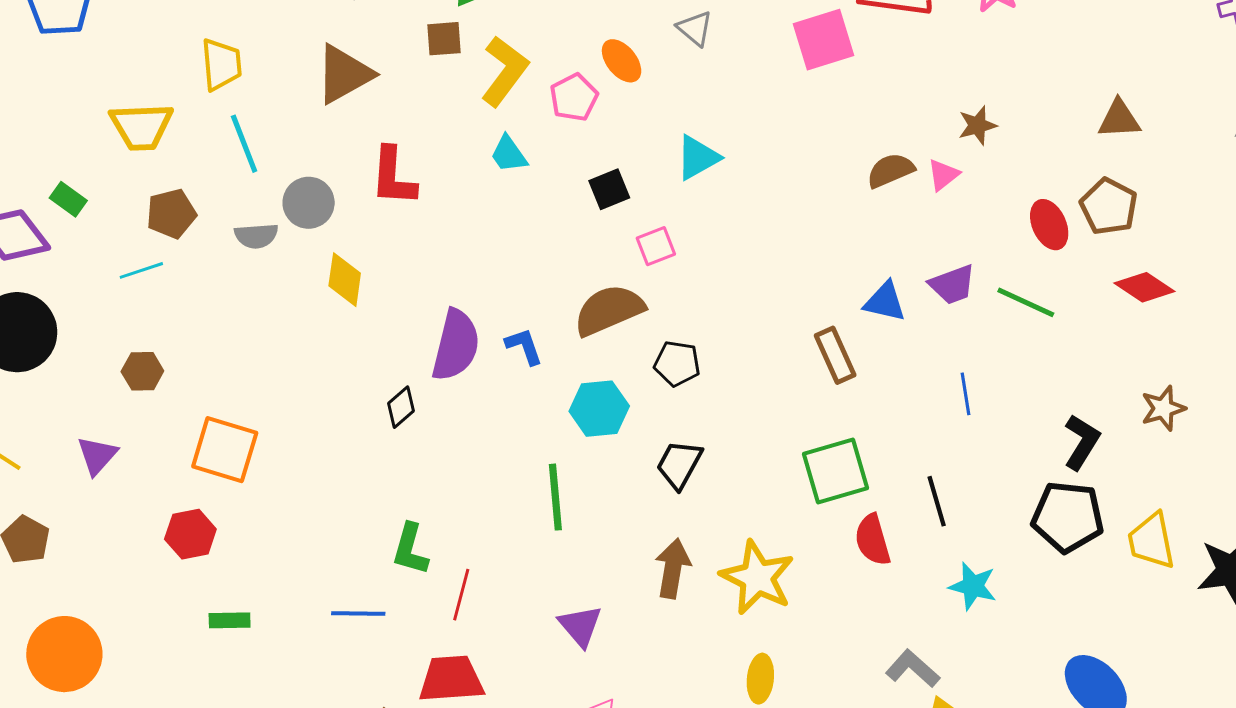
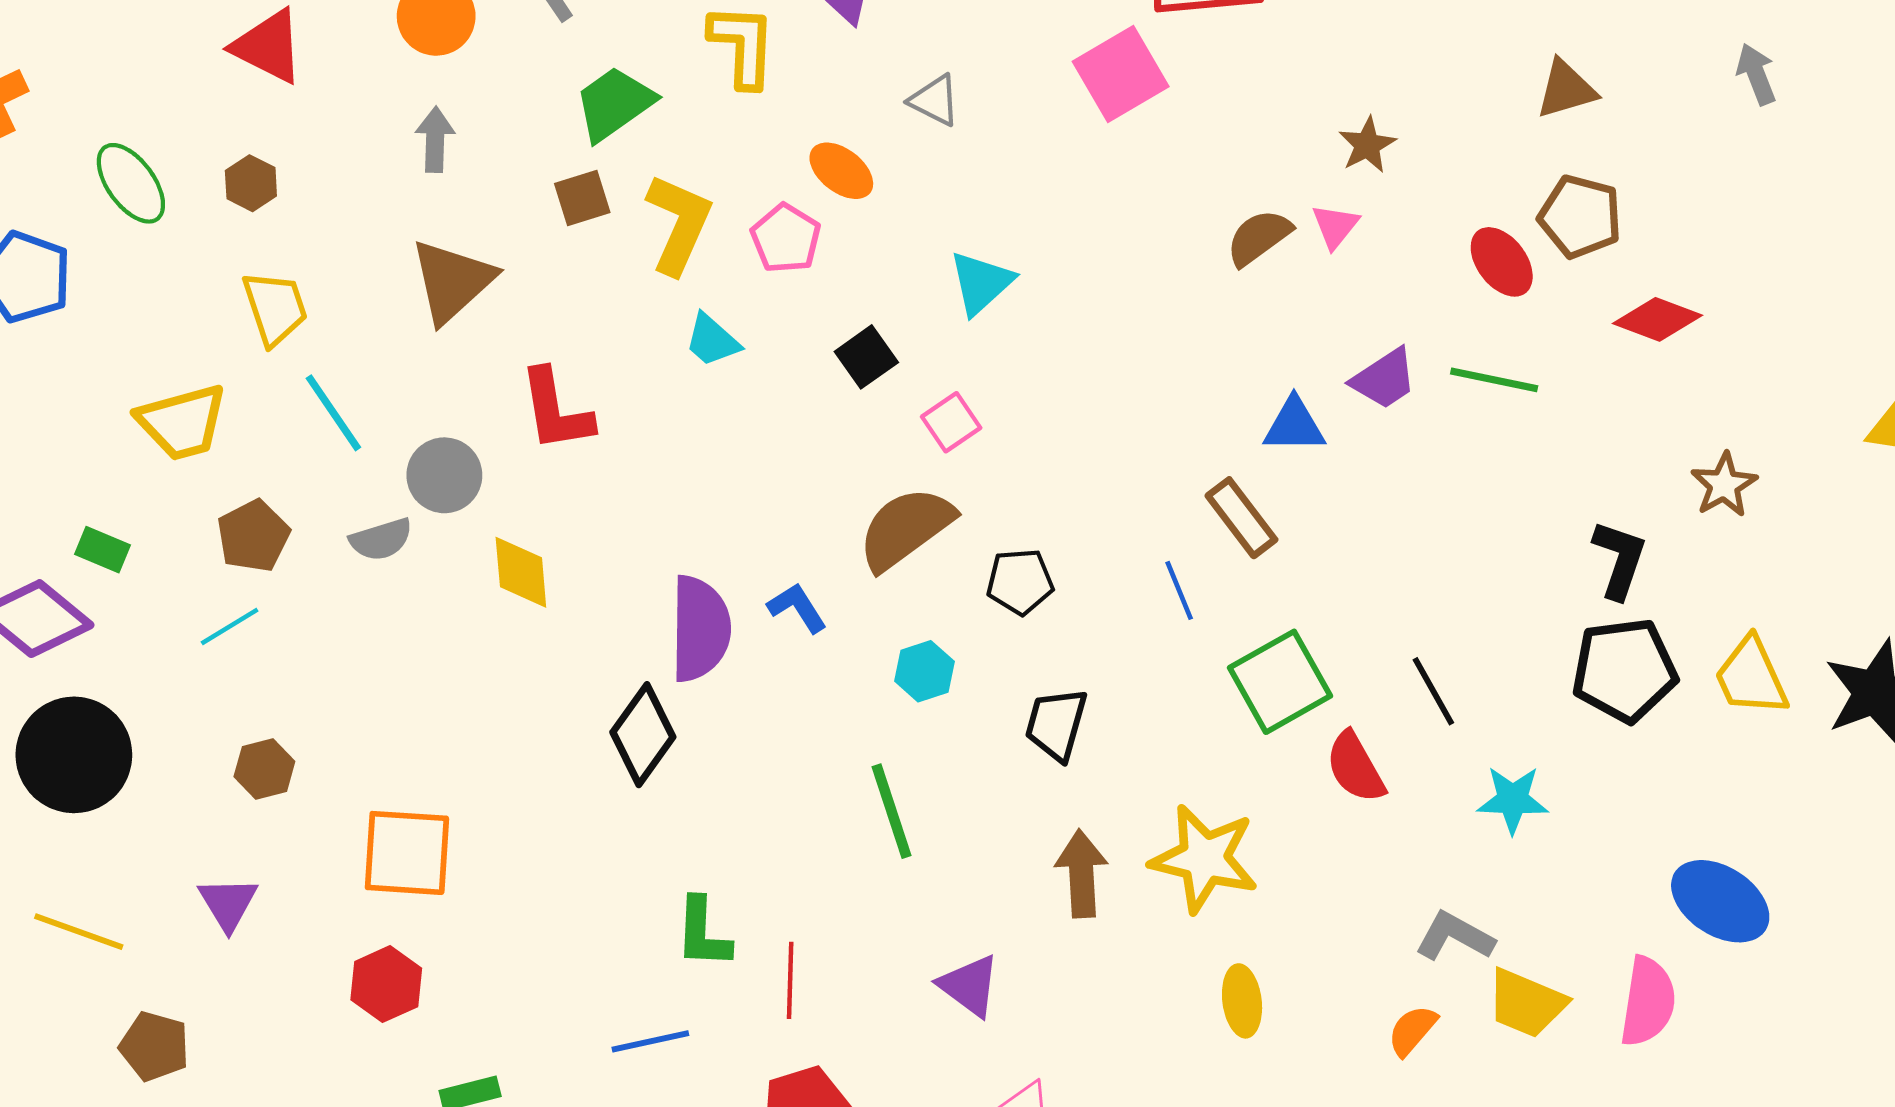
blue line: (966, 394) -> (1179, 590), moved
black diamond: (401, 407) -> (643, 735), size x1.6
cyan hexagon: (599, 409) -> (924, 671), size x0.7

